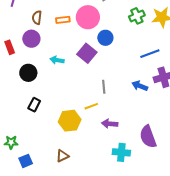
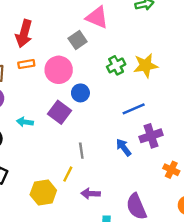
orange rectangle: (63, 20) -> (26, 64), moved
blue arrow: (140, 86) -> (124, 147), turned 35
yellow line: (91, 106) -> (68, 174), turned -40

